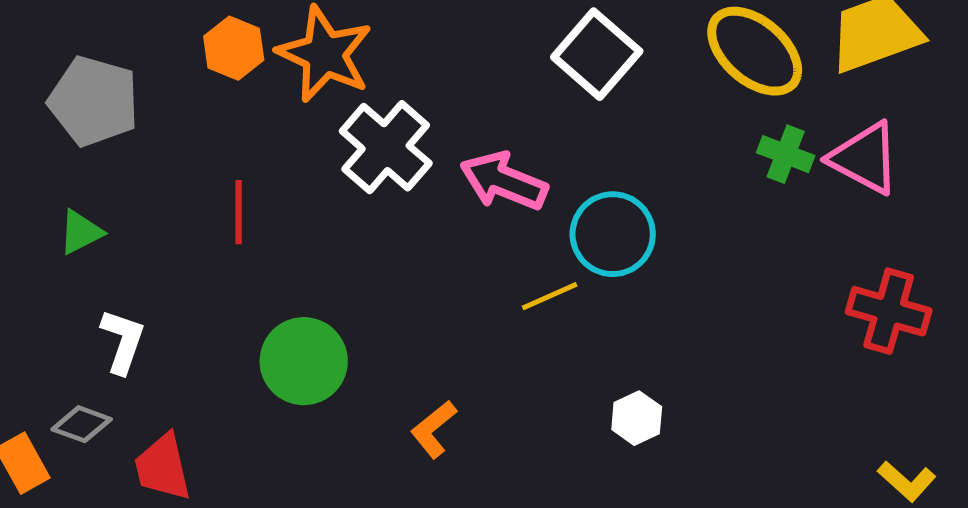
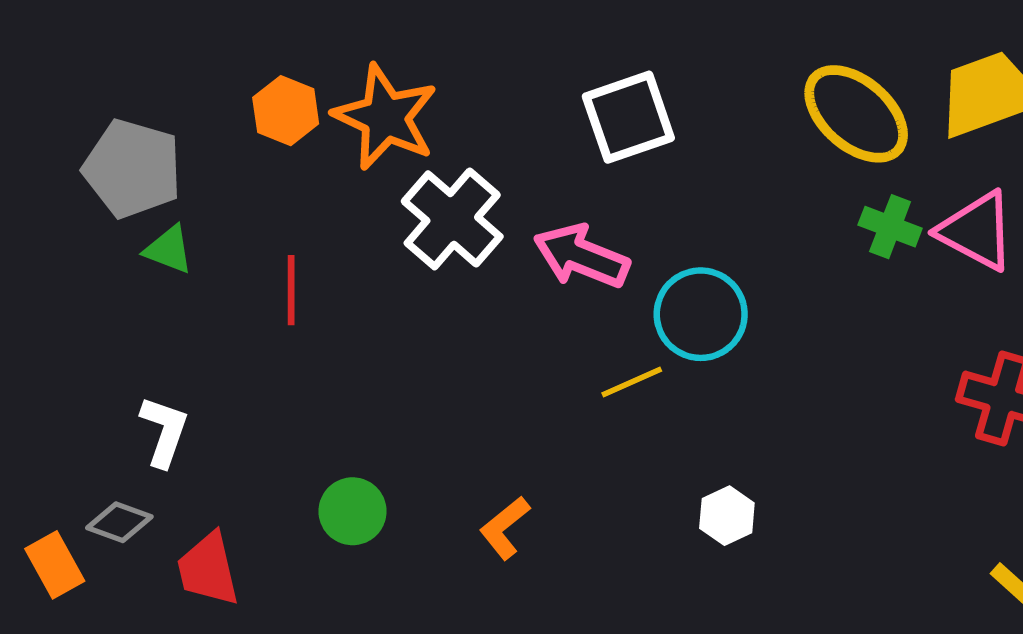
white square: (597, 54) -> (628, 117), moved, turned 30
green triangle: (81, 232) -> (169, 250), moved, turned 48
green circle: (304, 361) -> (353, 511), moved, size x0.7

